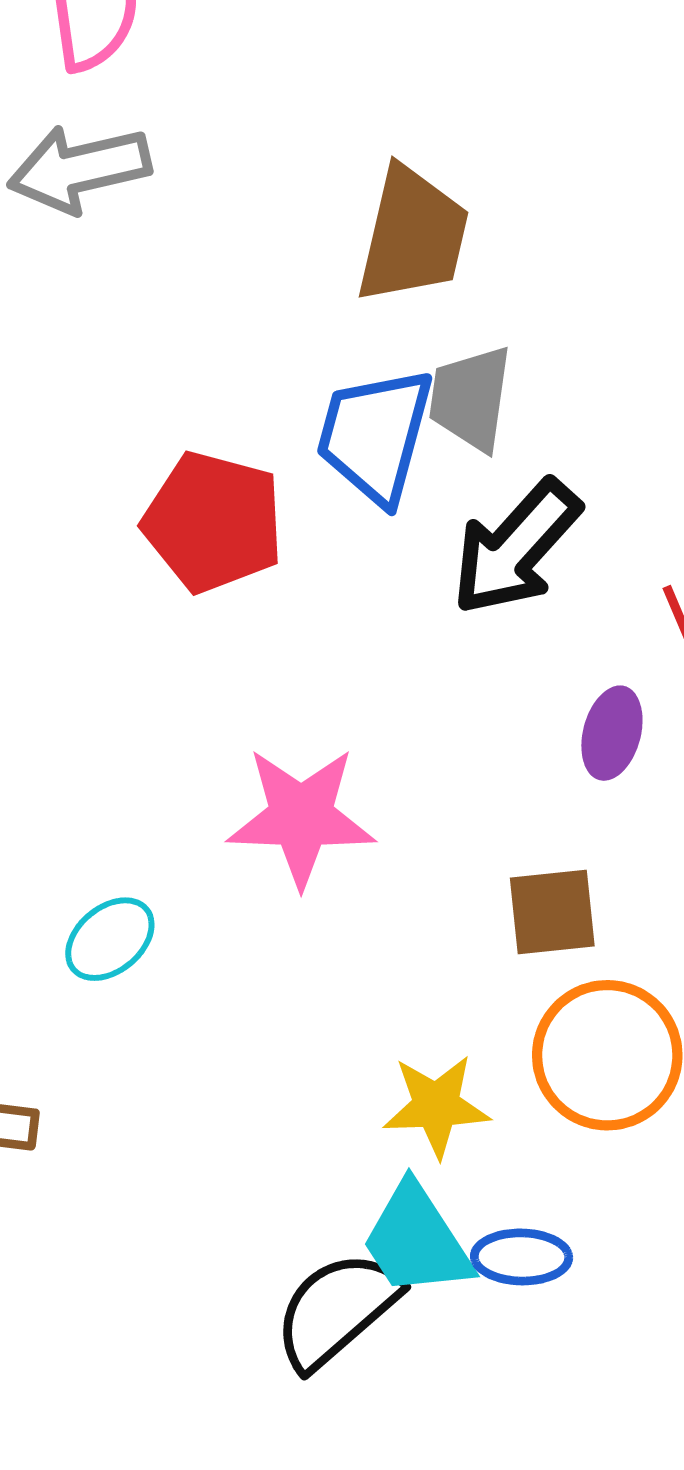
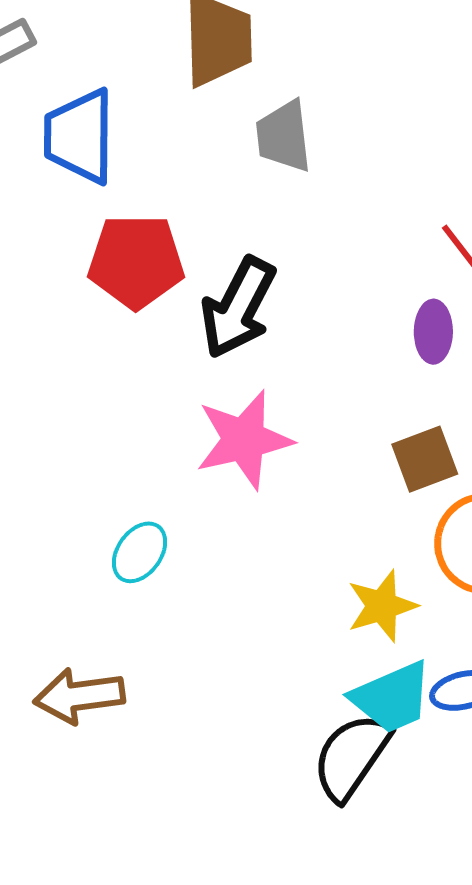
blue trapezoid: (375, 435) -> (80, 136), moved
black arrow: (516, 547) -> (238, 308), moved
cyan trapezoid: (416, 1240) -> (392, 697), turned -66

